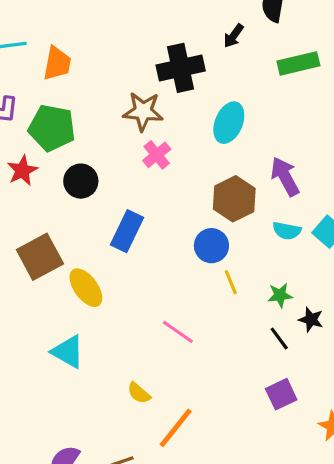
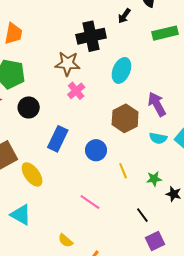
blue circle: (211, 246) -> (96, 150), moved
black line: (279, 338) -> (142, 215), moved

